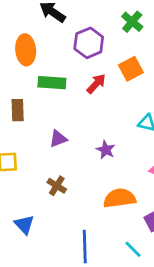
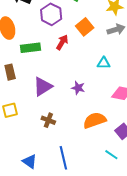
purple triangle: (58, 139) -> (43, 87), size x1.5
blue triangle: (24, 225) -> (30, 161), moved
blue line: (85, 246) -> (63, 158), moved

